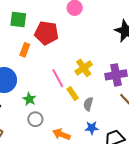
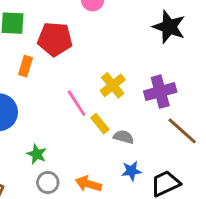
green star: (29, 99) -> (37, 154), moved
gray semicircle: (88, 104) -> (124, 137), turned 96
gray circle: (35, 119) -> (48, 182), moved

